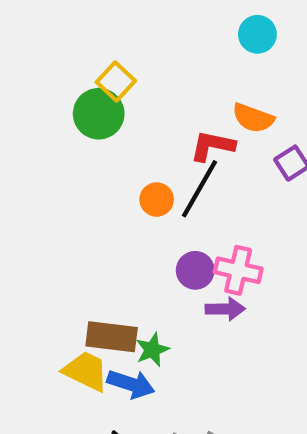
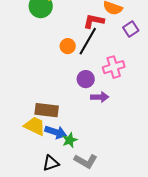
pink cross: (238, 270) -> (114, 67), moved, turned -30
green star: (152, 350) -> (70, 140), moved

